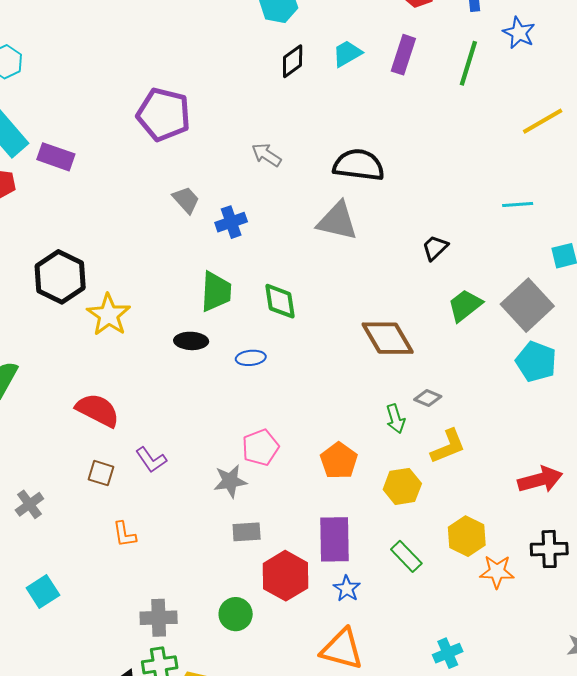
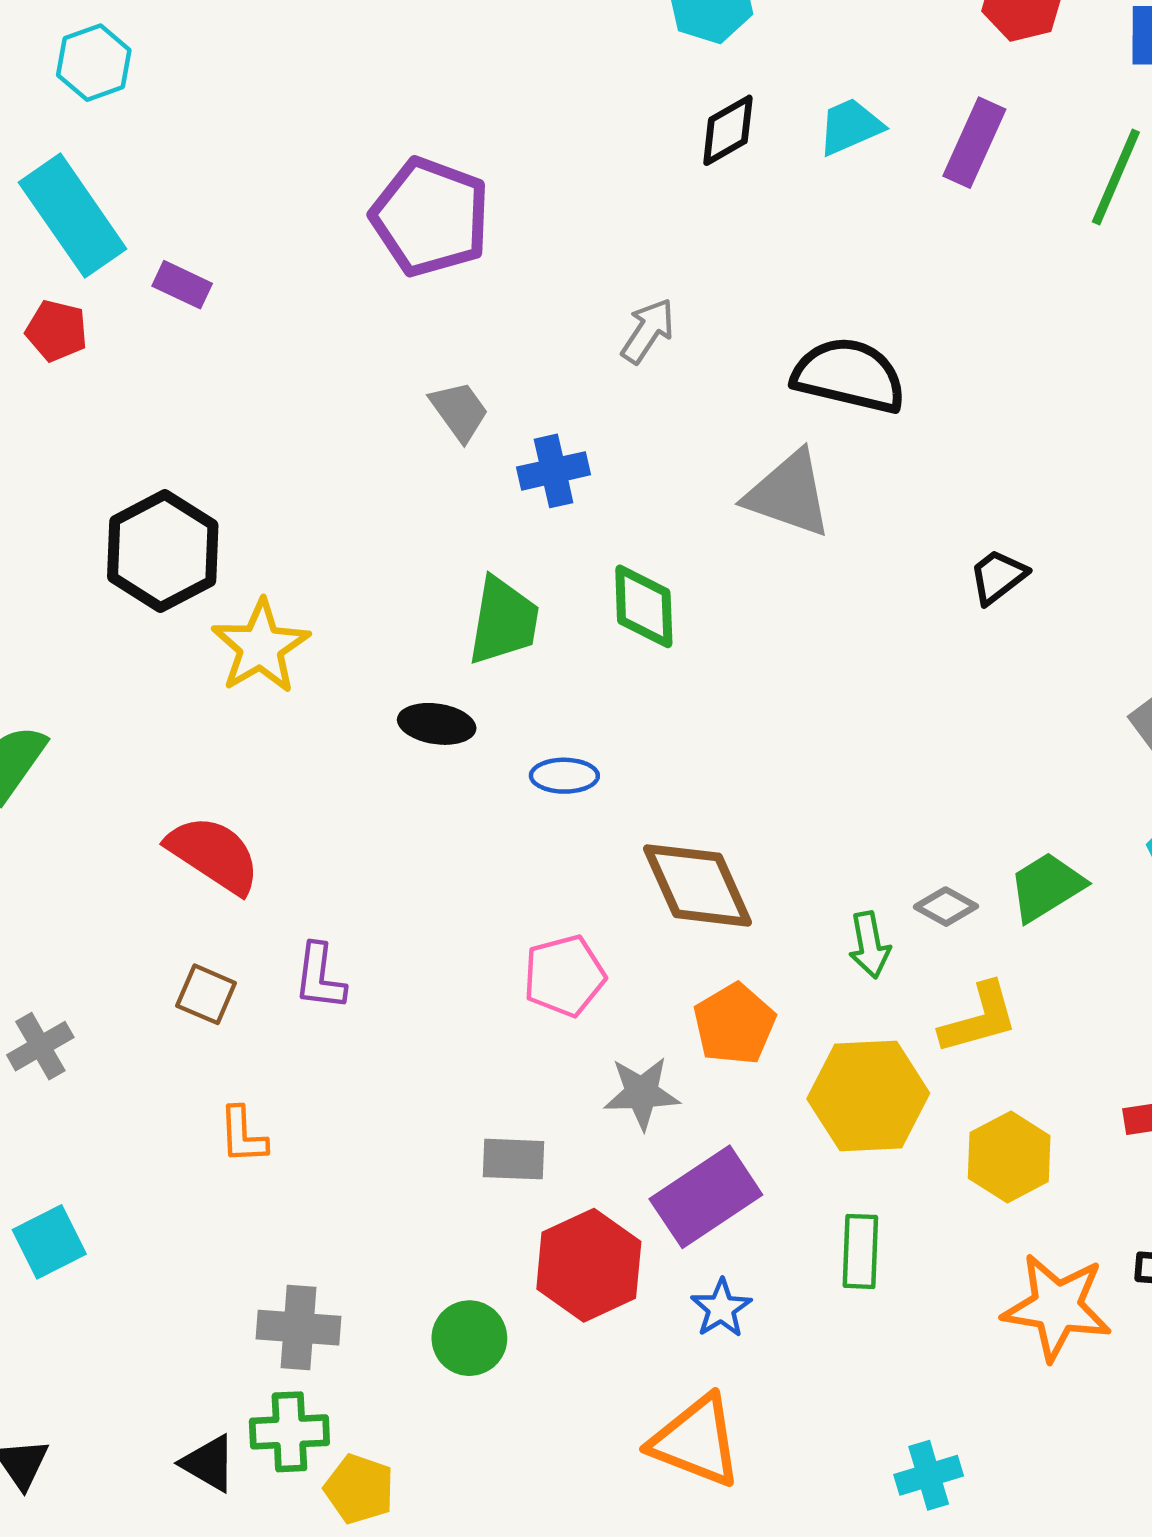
gray arrow: (266, 155) -> (648, 331), turned 84
purple rectangle: (56, 157) -> (182, 285), size x0.7
green diamond: (280, 301) -> (644, 606), moved
green trapezoid: (465, 305) -> (1046, 887), moved
brown diamond: (388, 338) -> (697, 885), moved
purple L-shape: (151, 460) -> (320, 977), turned 36
gray star: (230, 481) -> (642, 1093), moved
yellow hexagon: (402, 486) -> (868, 1096), size x1.4
yellow hexagon: (467, 536) -> (1009, 1157), moved
purple rectangle: (335, 539) -> (706, 1197), turned 51
green rectangle: (406, 556) -> (860, 1251), turned 40
orange star: (497, 572) -> (1057, 1307), size x1.4

